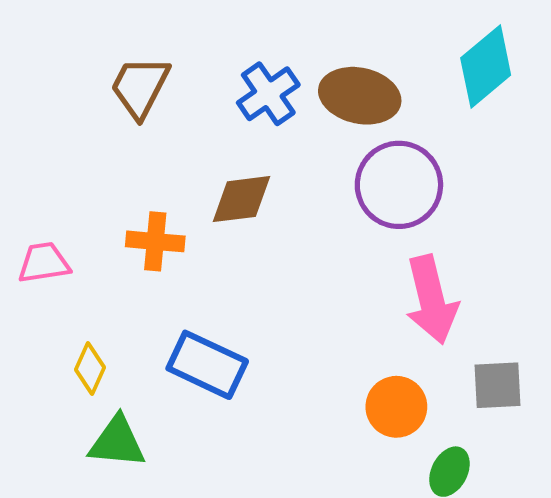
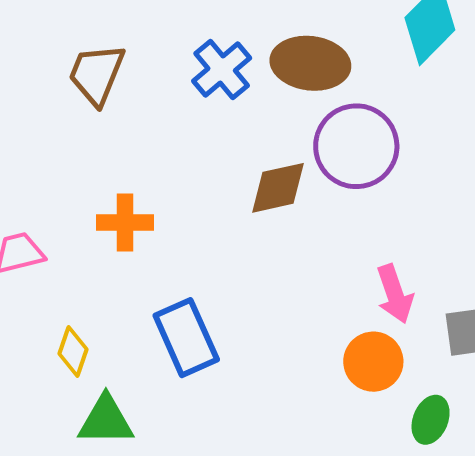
brown diamond: (241, 199) -> (278, 188), moved
pink arrow: (431, 300) -> (395, 294), moved, size x0.7
blue rectangle: (207, 365) -> (186, 338), turned 46

